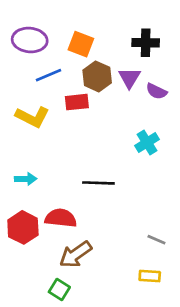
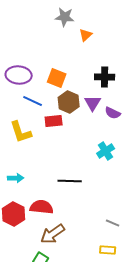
blue line: (49, 75) -> (33, 101), turned 48
yellow L-shape: (32, 117) -> (21, 132), turned 45

